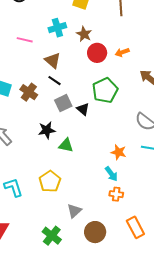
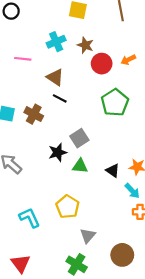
gray square: (63, 103) -> (79, 138), moved
black triangle: (83, 109) -> (113, 171), moved
gray triangle: (74, 211) -> (88, 236), moved

